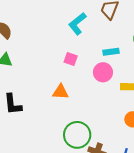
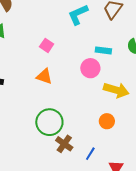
pink square: (71, 59) -> (47, 45), moved

